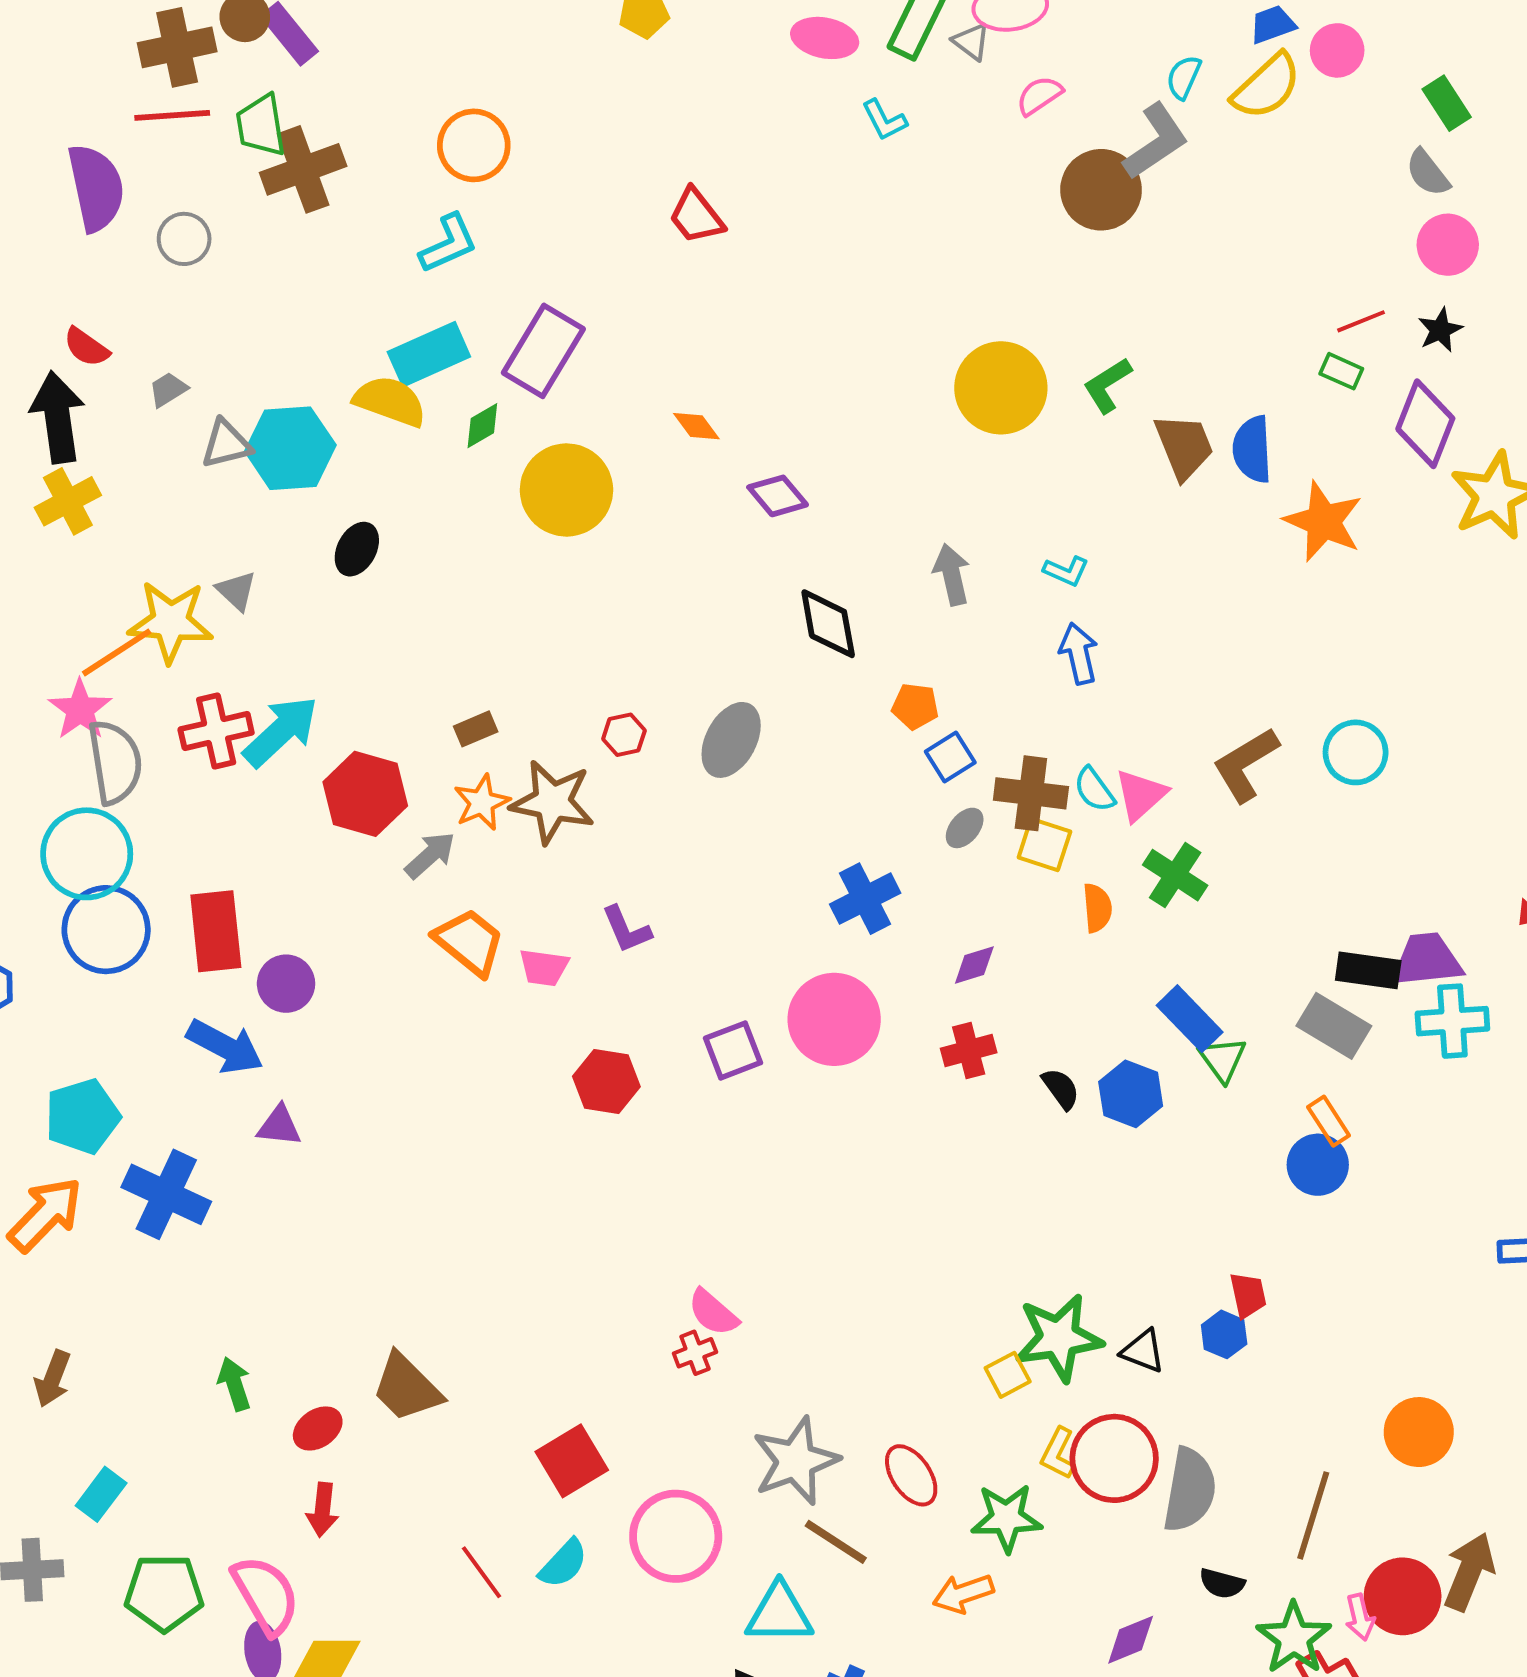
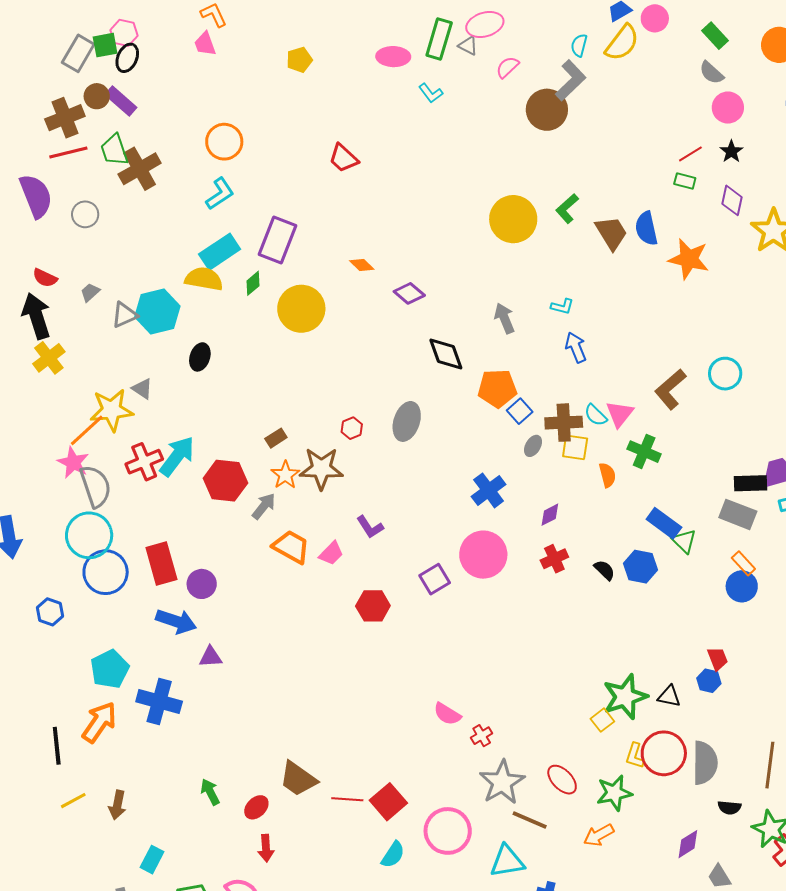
purple diamond: (1425, 424) -> (732, 200), size x0.7
orange pentagon: (915, 706) -> (497, 388), size x1.6
pink trapezoid: (544, 968) -> (331, 553), turned -44
red cross: (695, 1353) -> (482, 736), moved
red line: (481, 1572) -> (347, 799), moved, turned -40

